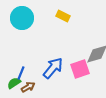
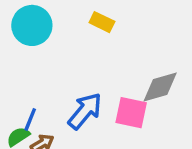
pink square: (80, 69) -> (131, 113), turned 30

